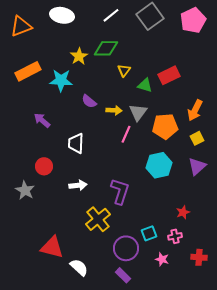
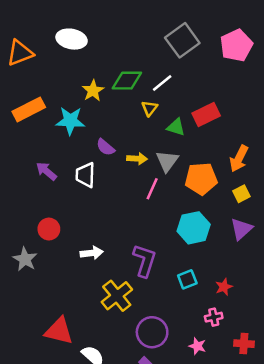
white line: (111, 15) -> (162, 83), moved
white trapezoid: (76, 143) -> (85, 175), moved
cyan square: (149, 233) -> (187, 279), moved

